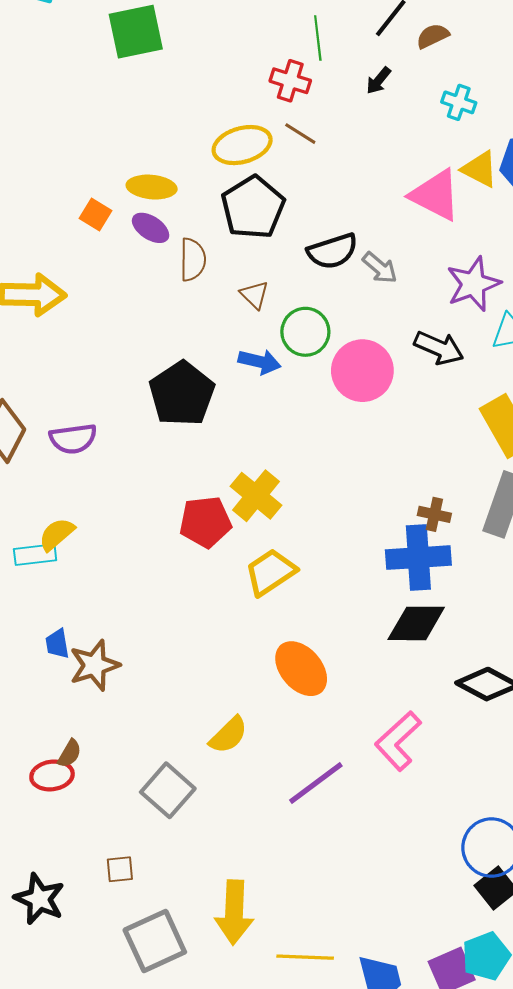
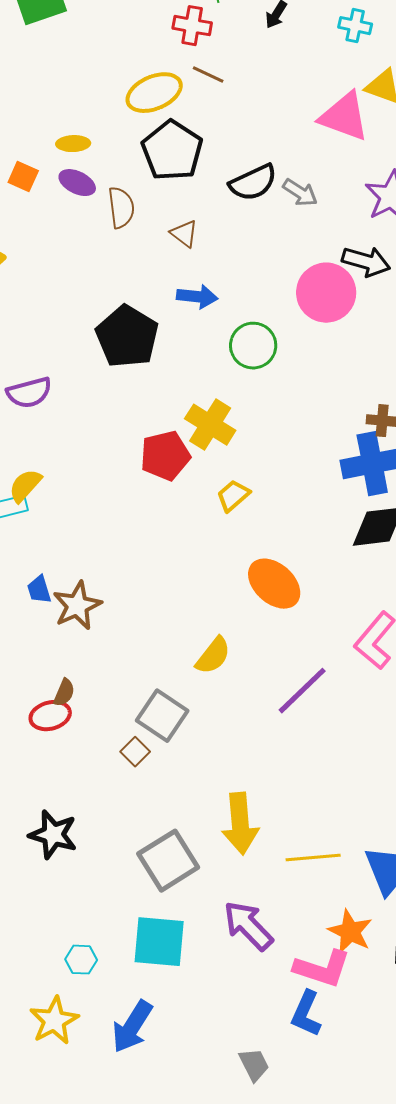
yellow ellipse: (152, 187) -> (73, 144), size x0.7
green circle: (305, 332) -> (253, 346), moved
pink circle: (362, 371) -> (326, 293), moved
yellow trapezoid: (270, 572) -> (233, 496), size x0.7
brown square: (120, 869) -> (135, 752), moved, turned -32

